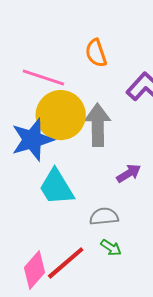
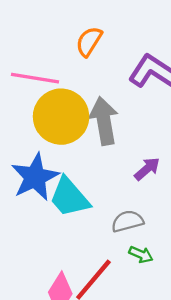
orange semicircle: (96, 53) -> (89, 42), turned 60
blue star: (32, 140) -> (35, 177), moved

